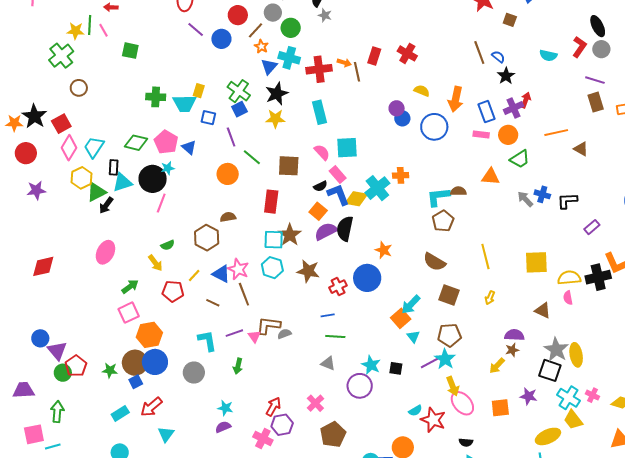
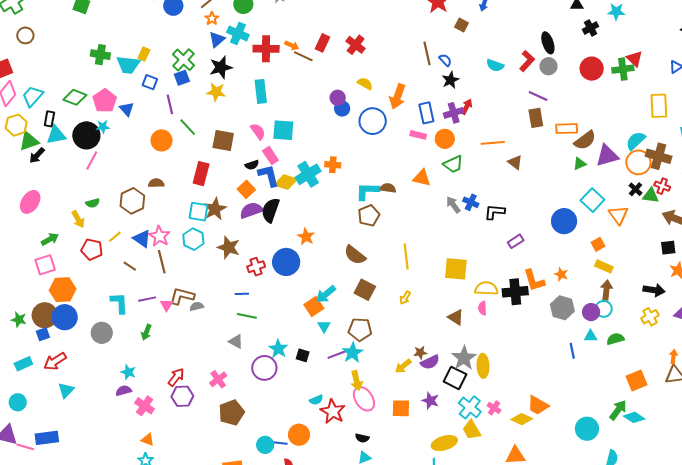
brown line: (357, 72) -> (303, 56), turned -60
purple semicircle: (514, 335) -> (430, 362), moved, turned 144
pink cross: (263, 438) -> (145, 406), moved

